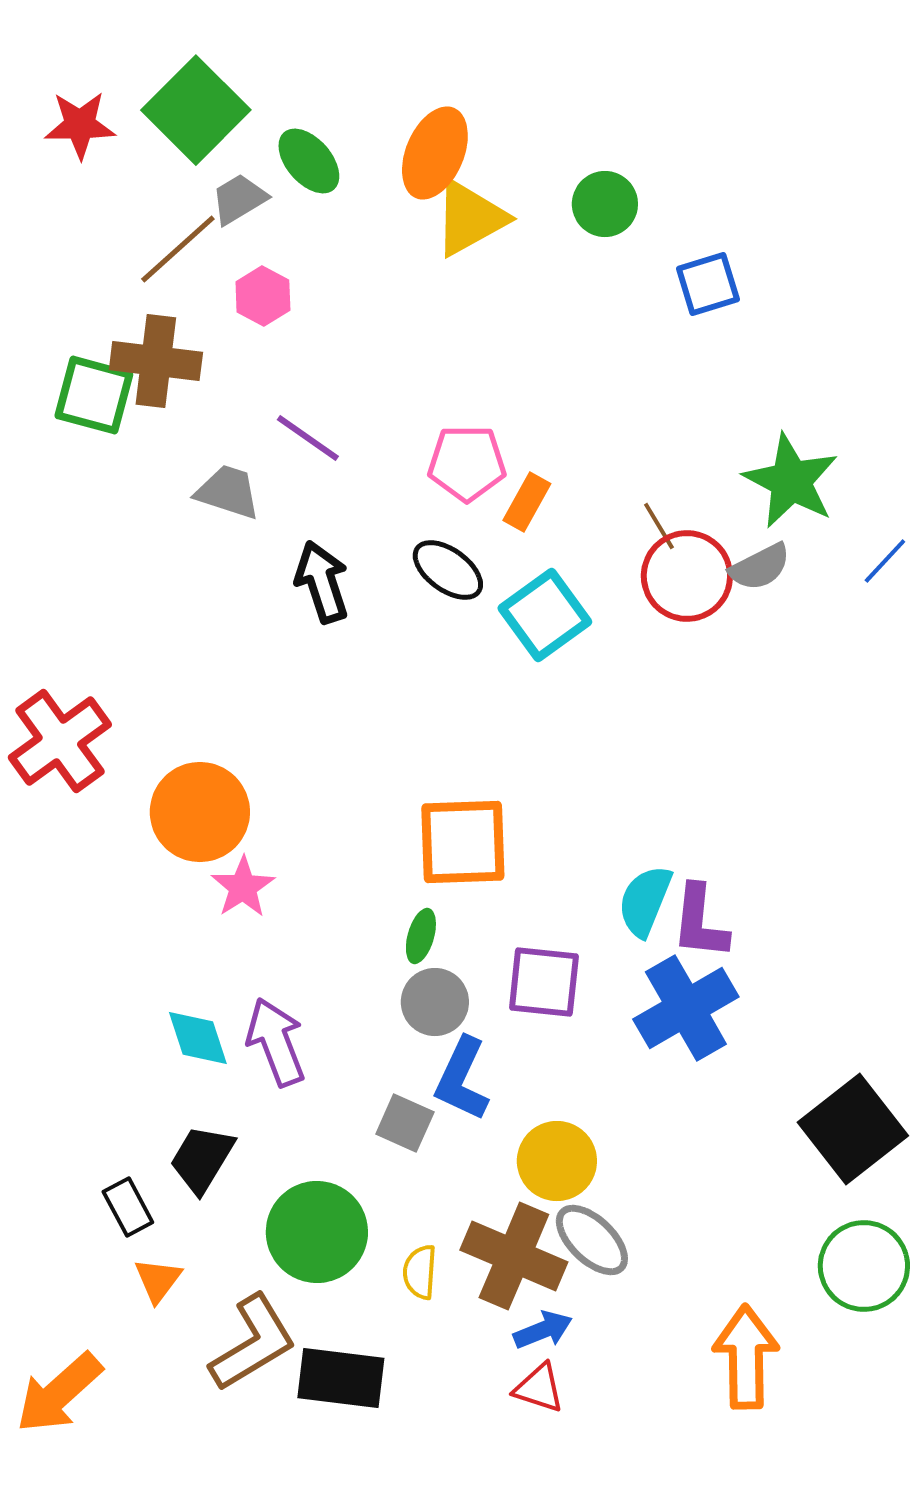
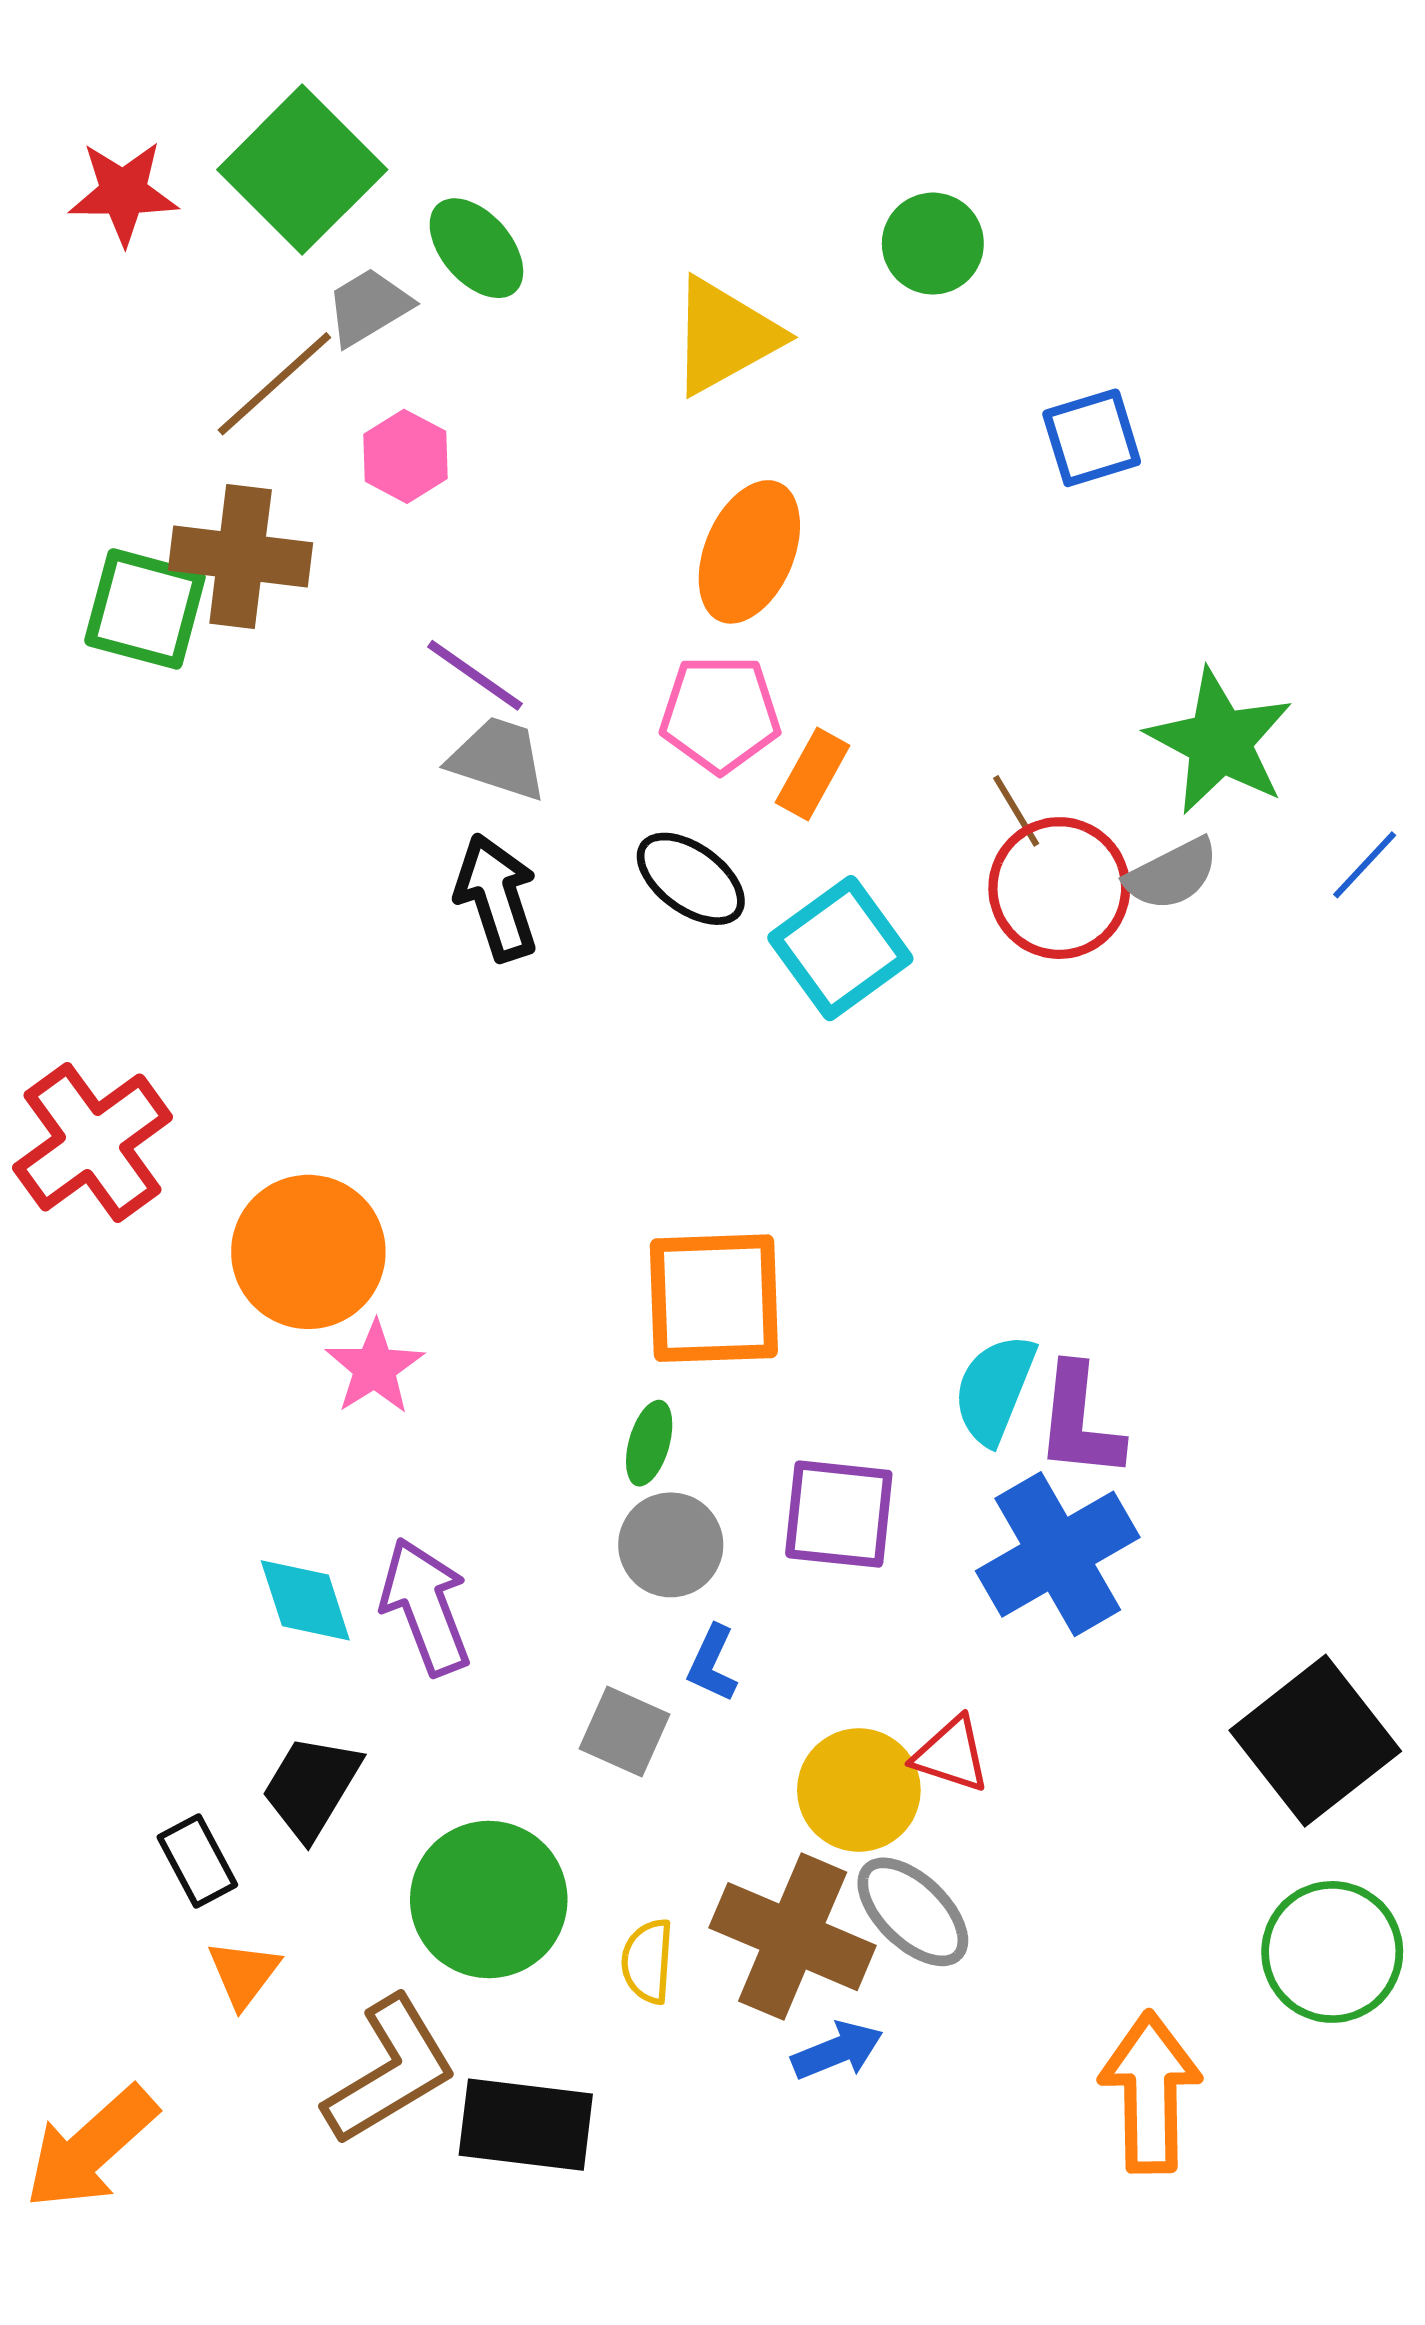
orange ellipse: (435, 153) -> (749, 552), moved
green circle: (605, 204) -> (933, 244), moved
gray trapezoid: (228, 492) -> (498, 759), moved
blue L-shape: (462, 1079) -> (712, 1664), size x0.6
red triangle: (539, 1388) -> (951, 1755), moved

